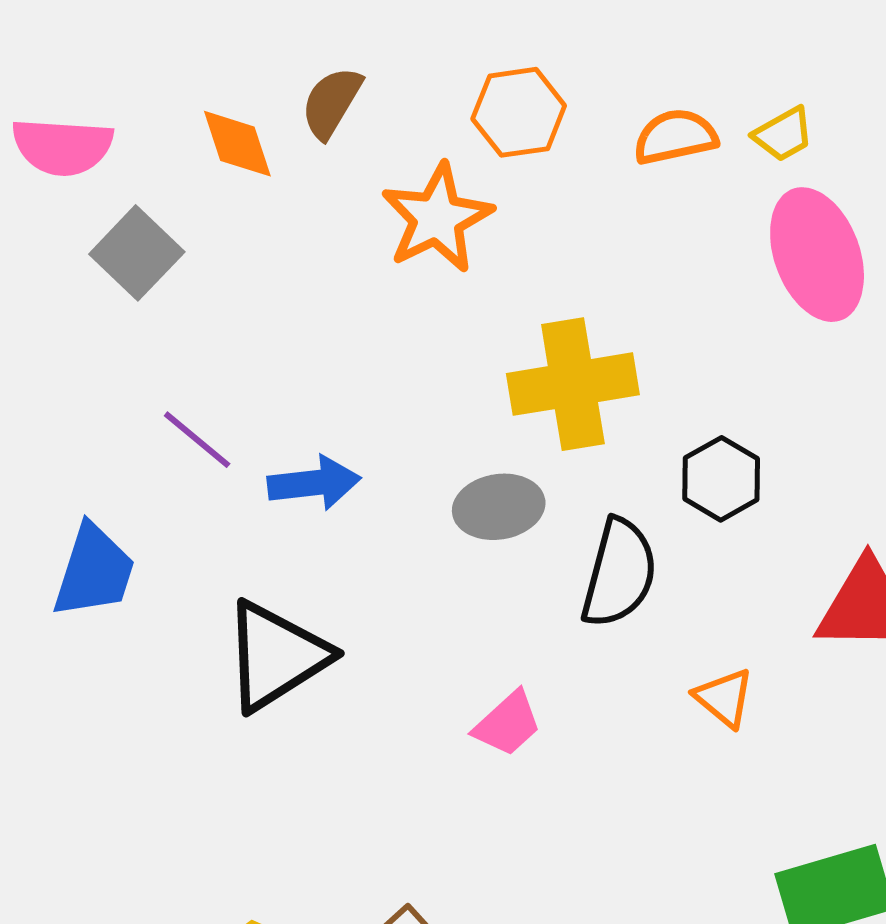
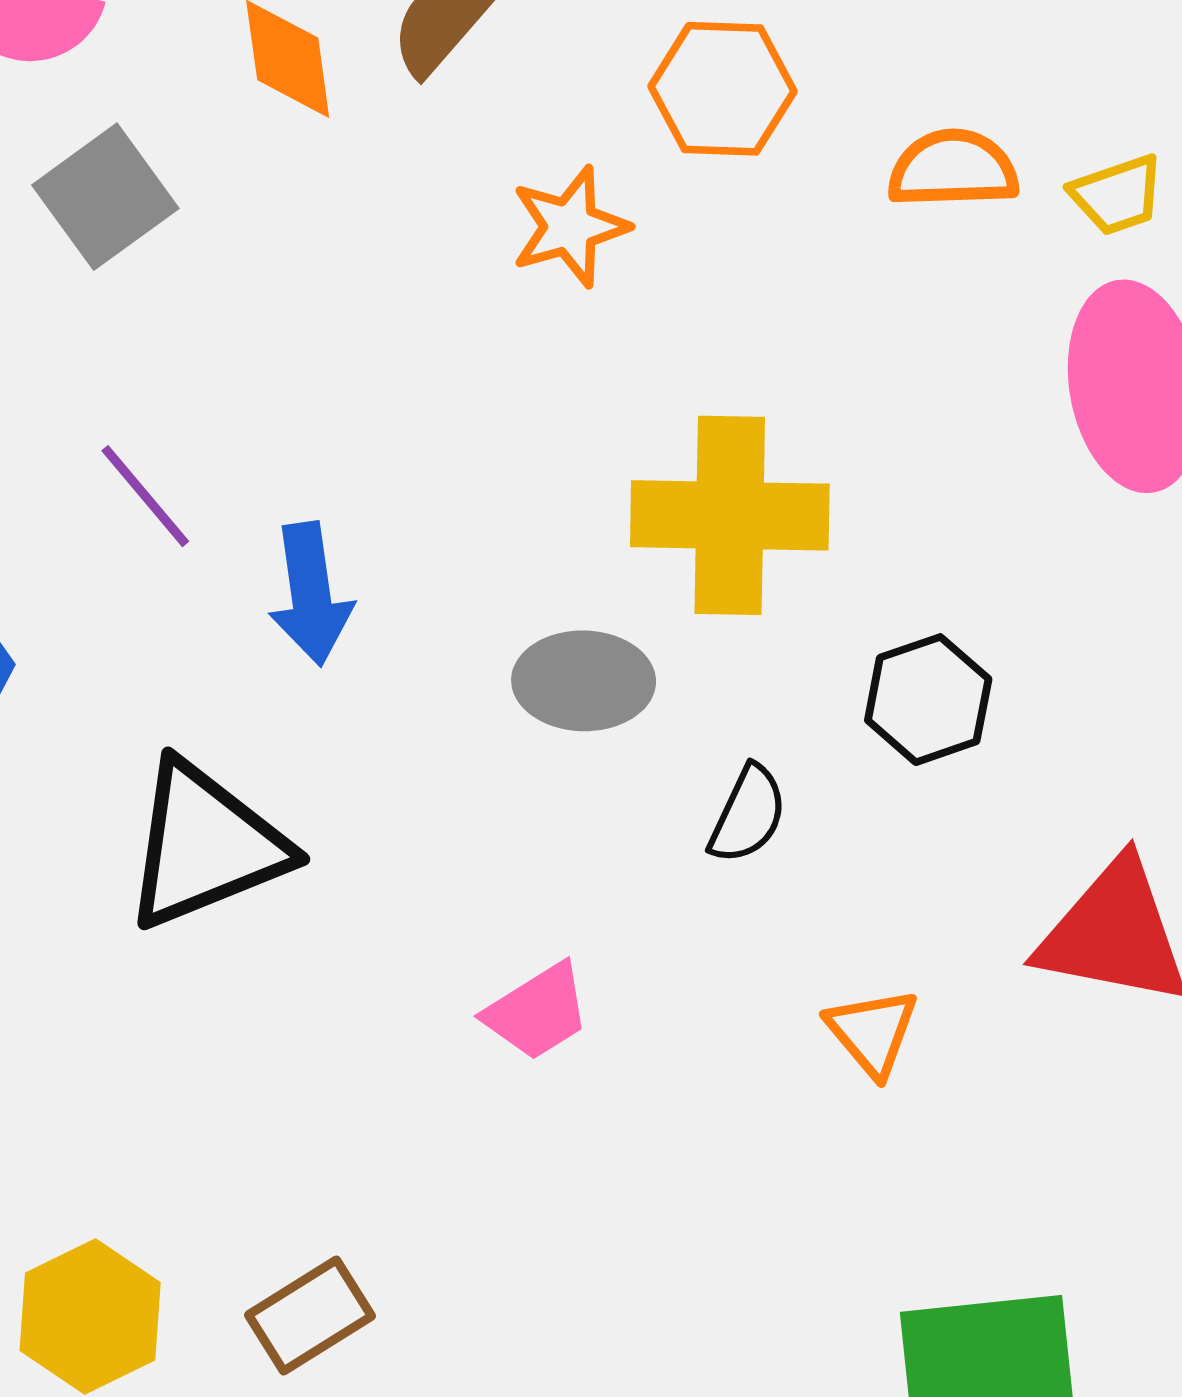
orange star: (437, 218) -> (570, 227), size x0.7
blue arrow: (314, 483) -> (311, 594), turned 78
black semicircle: (619, 573) -> (748, 814), size x0.6

